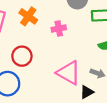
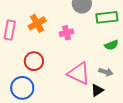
orange cross: (28, 16) -> (37, 23), turned 30

